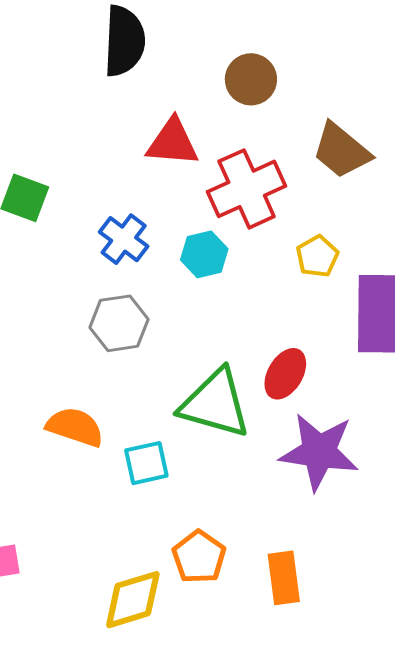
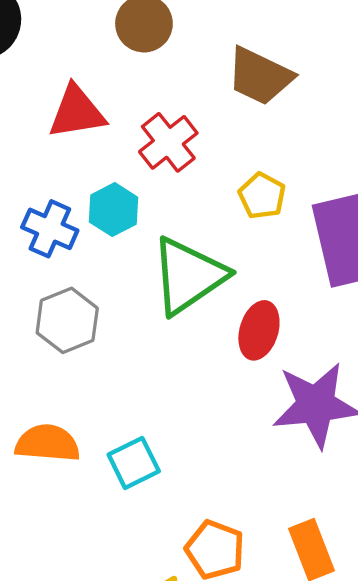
red cross: (247, 189) -> (168, 142), size x0.7
cyan hexagon: (204, 254) -> (113, 210), moved
green triangle: (215, 404) -> (188, 276), moved, turned -36

